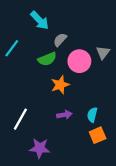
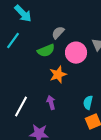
cyan arrow: (40, 20) -> (23, 14), moved
purple arrow: (64, 115) -> (51, 103), moved, turned -96

